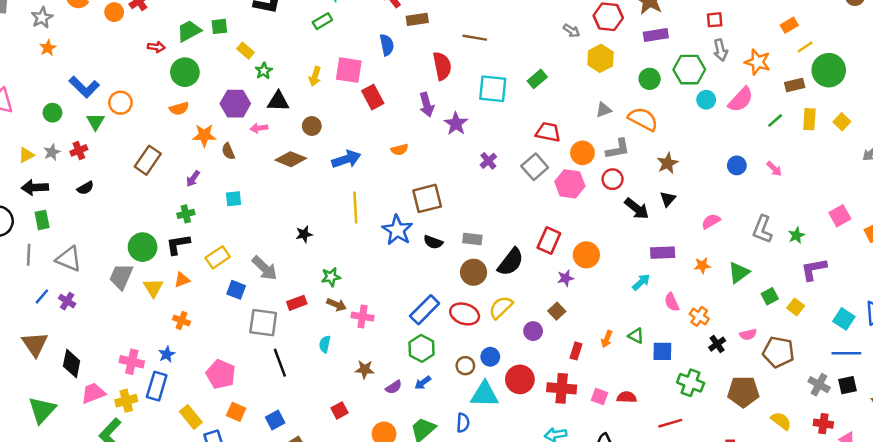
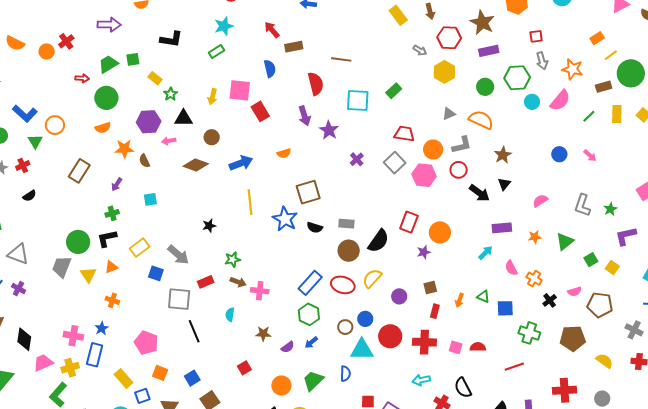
brown square: (557, 311) -> (430, 288), moved, turned 32

